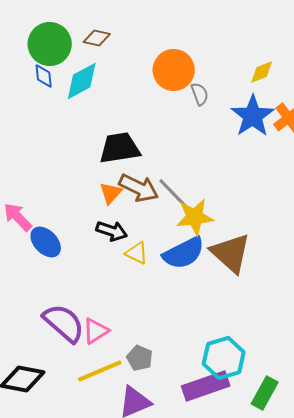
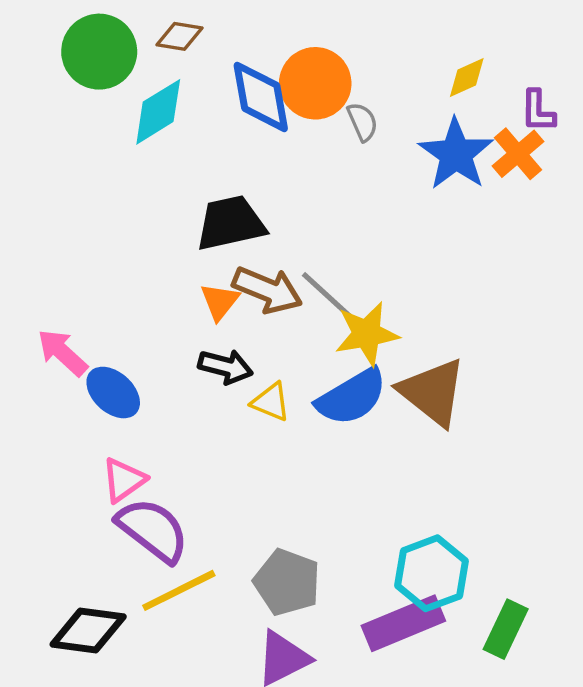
blue diamond: (44, 76) -> (261, 97), moved, size x1.8
pink triangle: (96, 331) -> (124, 480), moved
gray pentagon: (140, 358) -> (287, 582), size x1.5
yellow line: (100, 371) -> (179, 590), moved

